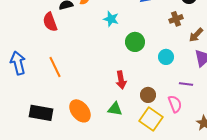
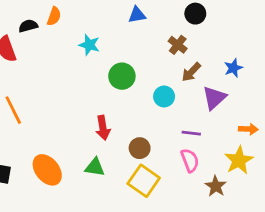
brown cross: (176, 19) -> (178, 45), turned -32
brown arrow: (196, 35) -> (191, 72), moved
pink semicircle: (175, 104) -> (190, 160), moved

